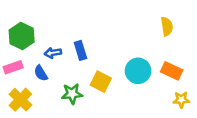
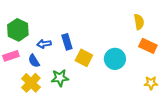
orange rectangle: (172, 71) -> (148, 46), moved
yellow square: (101, 82) -> (84, 58), moved
yellow cross: (20, 100) -> (31, 83), moved

